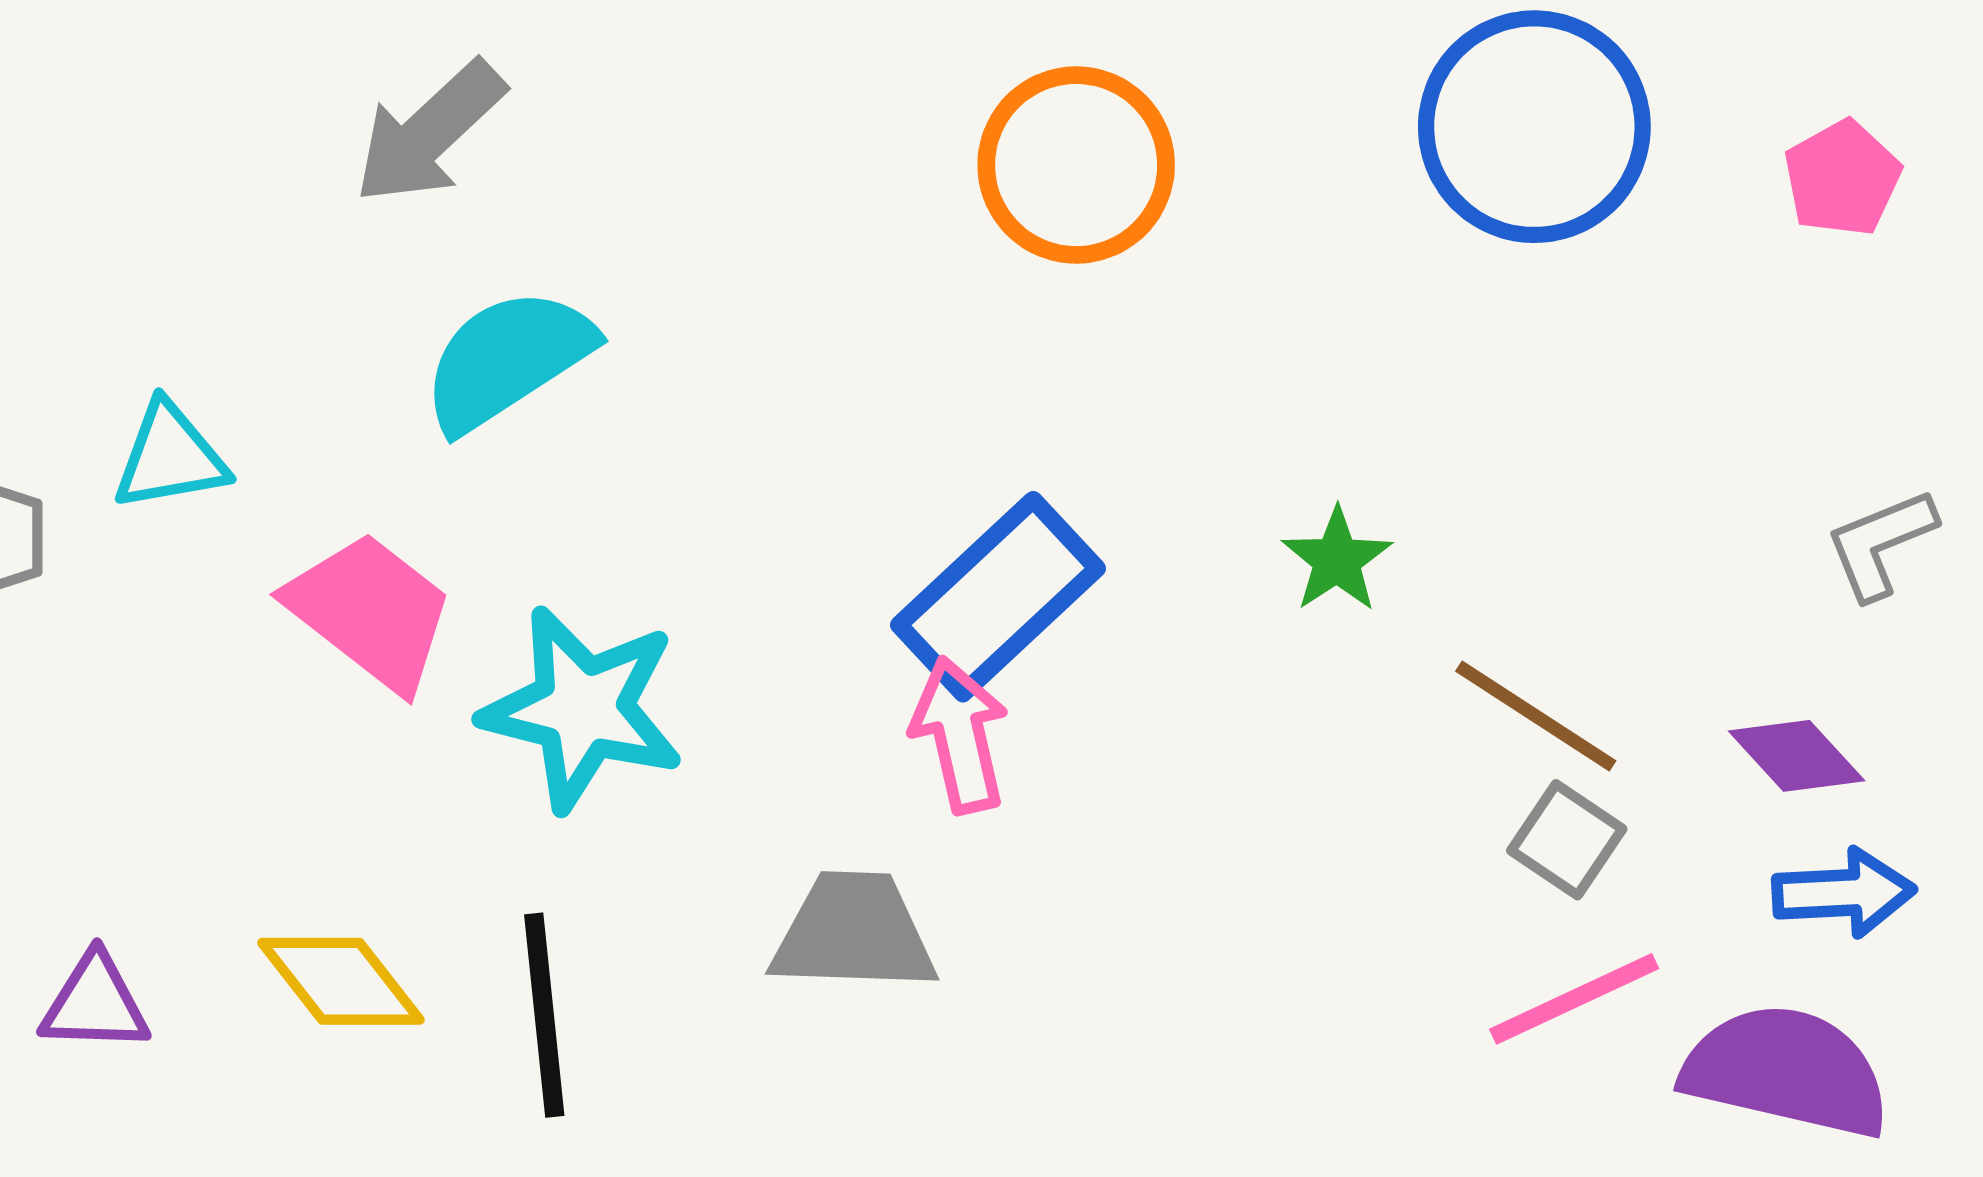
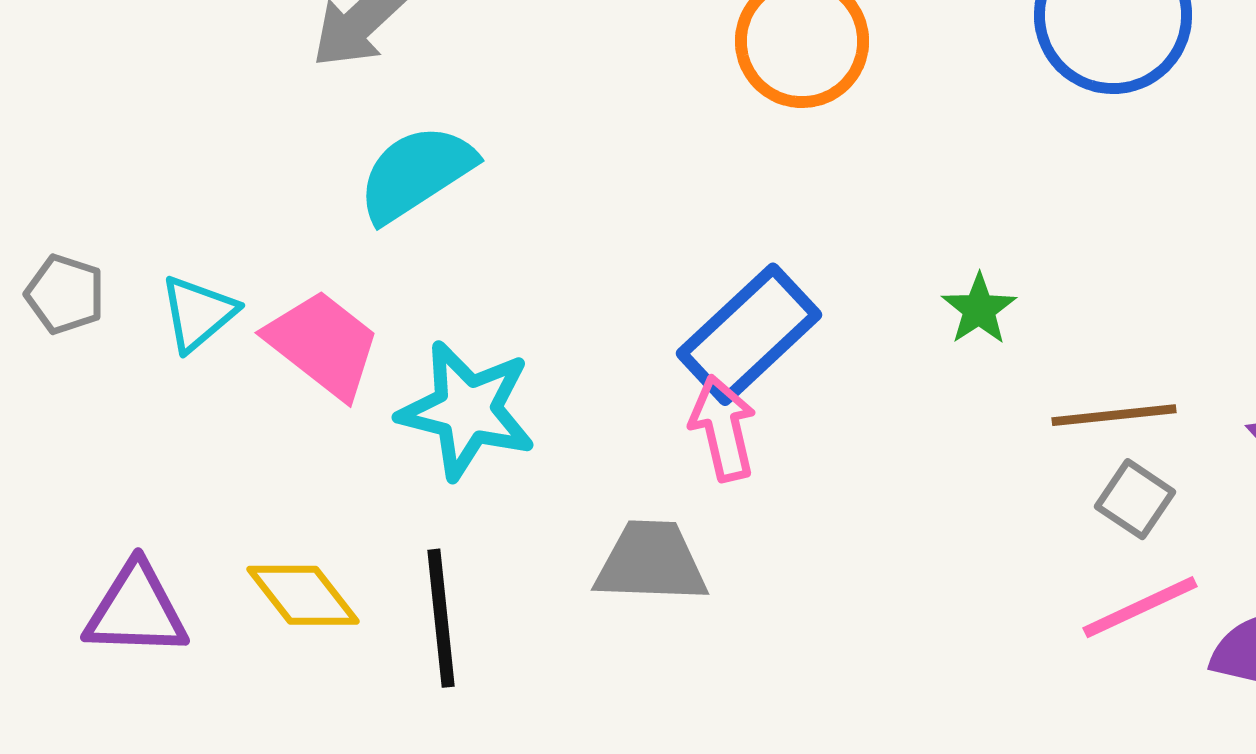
cyan triangle: (170, 457) -> (198, 313), moved, turned -30
brown line: (1536, 716) -> (1114, 415), turned -39
purple triangle: (95, 1003) -> (136, 610), size x1.4

